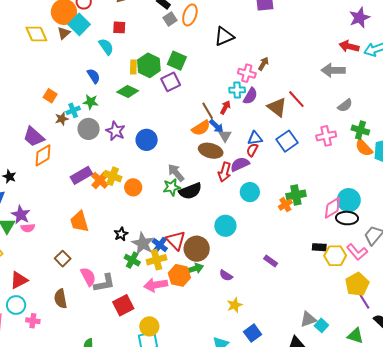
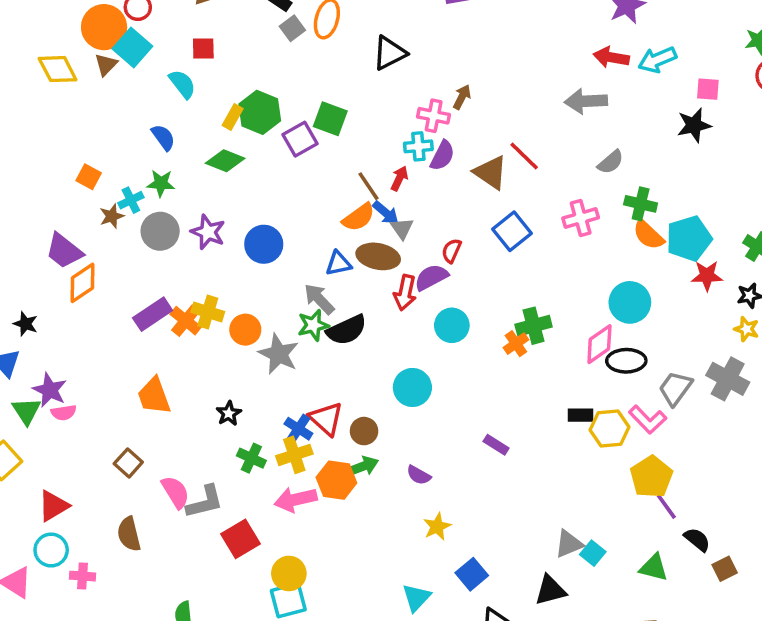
green square: (177, 61) -> (330, 119), moved
yellow rectangle: (133, 67) -> (233, 117), turned 32
blue triangle: (255, 138) -> (338, 263), moved
cyan circle: (349, 200) -> (630, 302), moved
gray star: (143, 243) -> (279, 354), moved
brown circle: (197, 249) -> (364, 431), size x0.6

